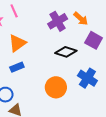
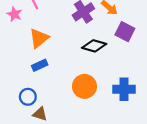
blue cross: (87, 78) -> (124, 89), moved, turned -30

